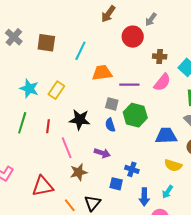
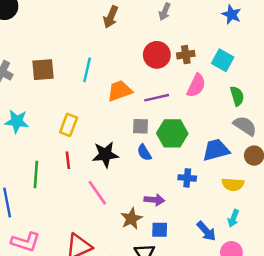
red circle: (133, 37) -> (157, 55), moved
cyan star: (29, 89) -> (17, 121), moved
red line: (48, 126) -> (68, 160), moved
purple arrow: (102, 153) -> (154, 200), moved
blue cross: (132, 169) -> (187, 178), moved
brown star: (79, 172) -> (131, 219), moved
blue square: (116, 184) -> (160, 230), moved
blue arrow: (144, 197) -> (206, 231), turned -30

